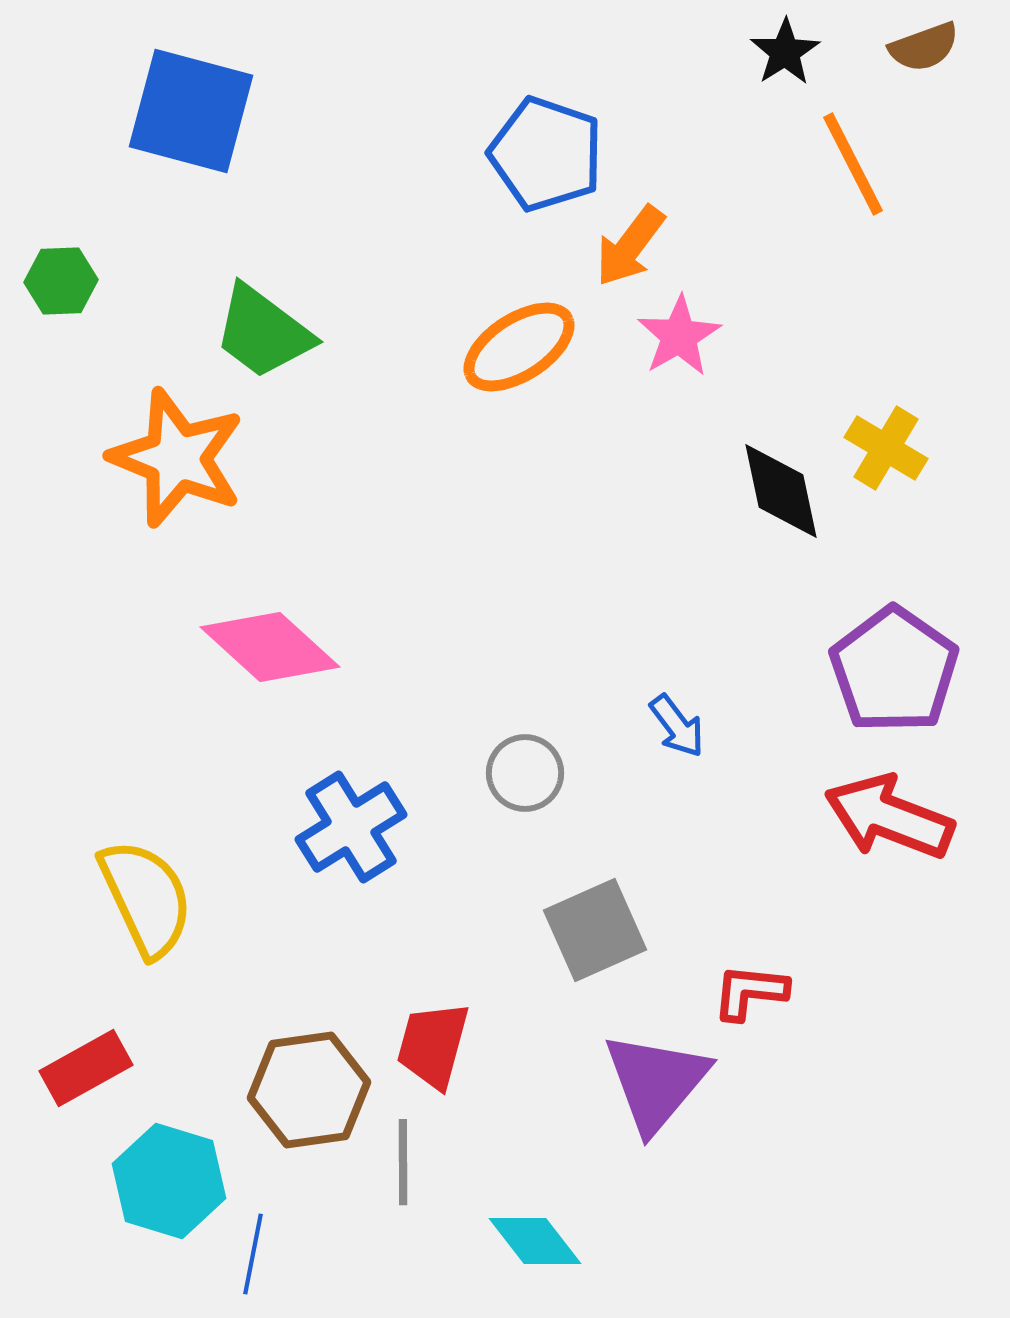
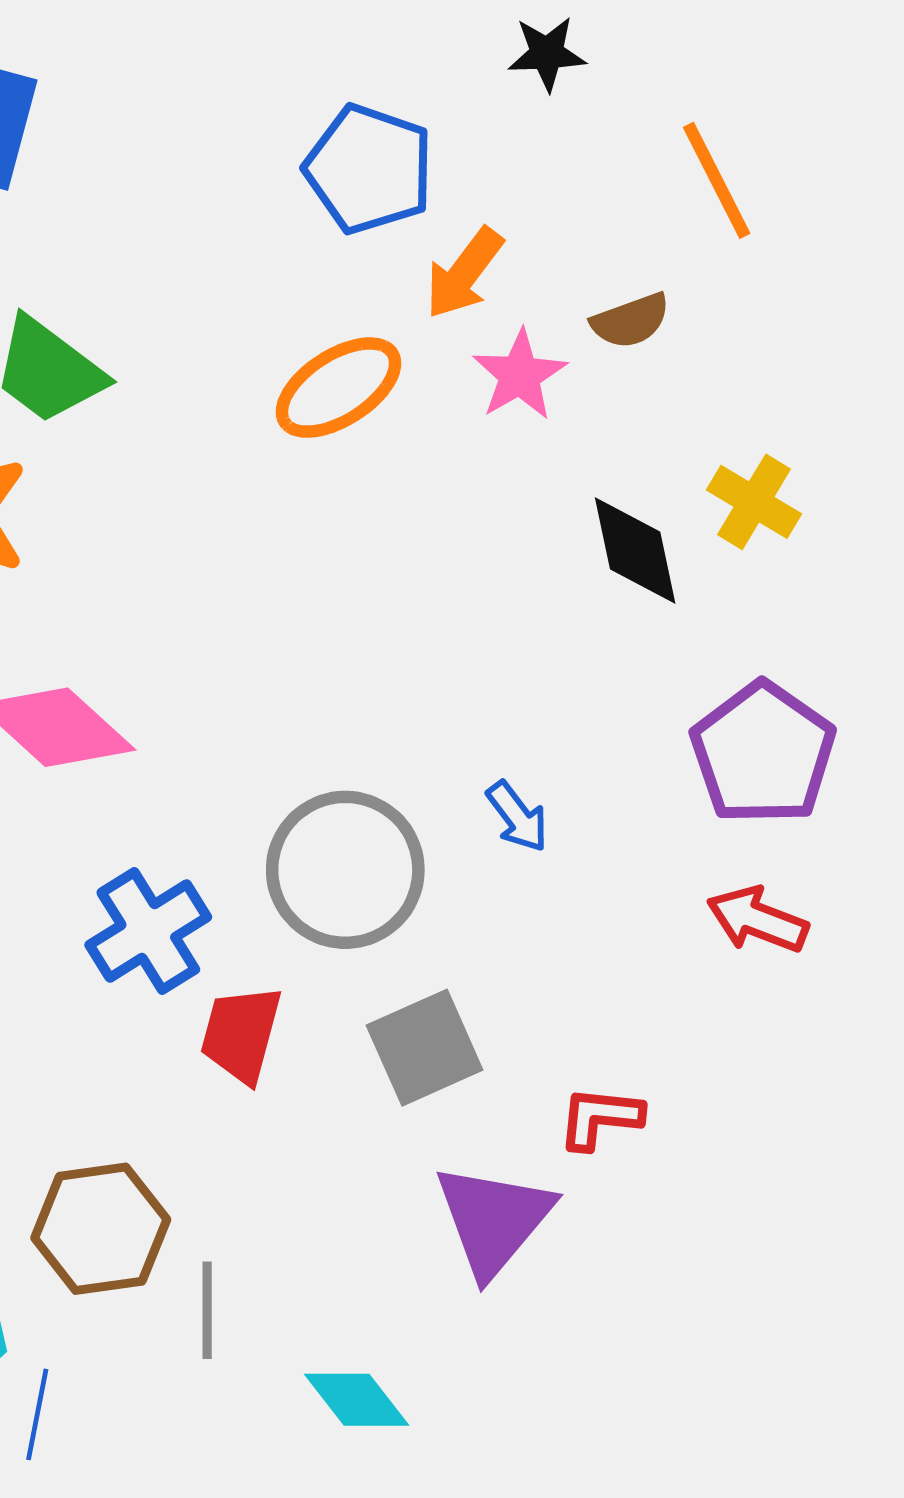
brown semicircle: (924, 47) -> (631, 321), moved
black star: (785, 52) -> (547, 54), moved, turned 30
gray circle: (525, 773) -> (345, 870), size x1.8
red arrow: (889, 817) -> (757, 920), size x0.7
red trapezoid: (433, 1045) -> (241, 1034), moved

